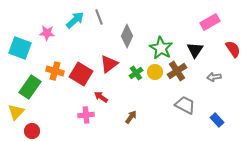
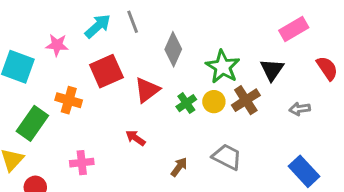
red square: (81, 74) -> (106, 71), moved, turned 35
gray trapezoid: (185, 105) -> (227, 157), moved
pink cross: (86, 115) -> (82, 163), moved
blue rectangle: (217, 120) -> (304, 171), size x1.5

